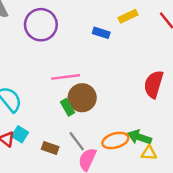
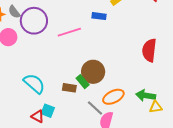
purple circle: (41, 25) -> (34, 21), moved
pink line: (66, 77) -> (69, 32), moved
orange ellipse: (115, 140) -> (113, 97), moved
brown rectangle: (50, 148) -> (69, 88), moved

